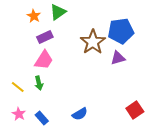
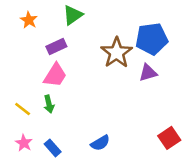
orange star: (34, 16) -> (29, 20), moved

